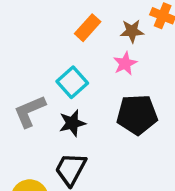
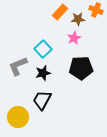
orange rectangle: (88, 28) -> (60, 12), moved

